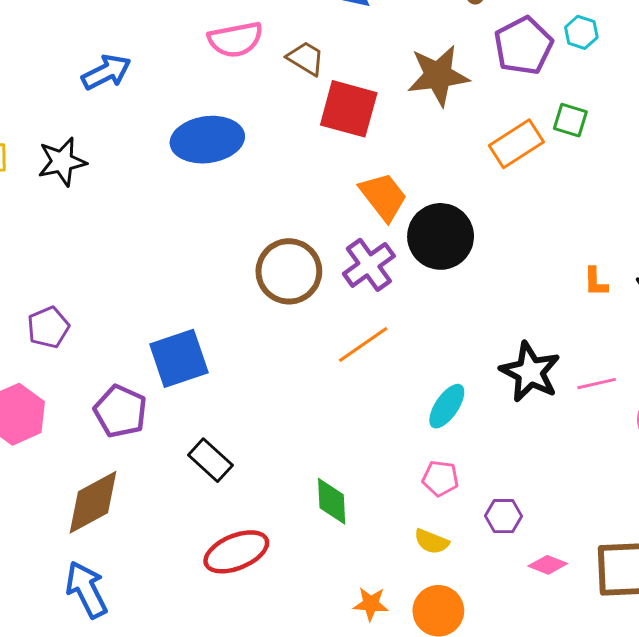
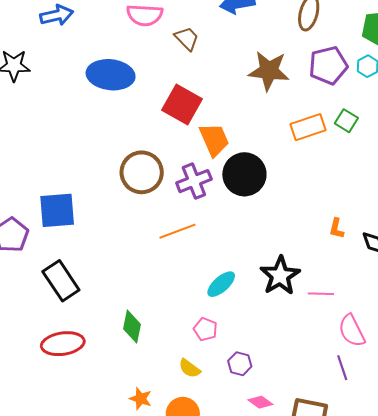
red square: (349, 109) -> (182, 104), moved
black rectangle: (210, 460) -> (61, 281), size x1.4

